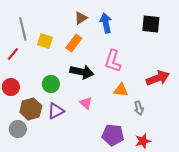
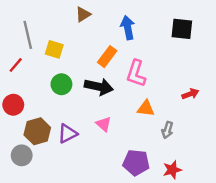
brown triangle: (81, 18) -> (83, 14), moved
orange rectangle: (74, 43) -> (107, 57), moved
red arrow: (158, 78) -> (190, 94), size x0.6
green circle: (51, 84) -> (61, 84), moved
gray arrow: (139, 108) -> (167, 130), turned 32

